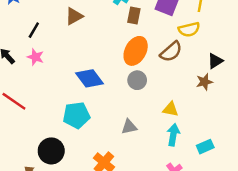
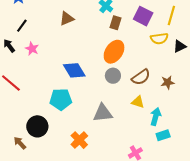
black line: (34, 30) -> (22, 26), moved
brown semicircle: (171, 52) -> (141, 77), moved
black triangle: (215, 61) -> (180, 46), moved
gray triangle: (129, 127) -> (103, 113), size x1.5
cyan arrow: (173, 135) -> (156, 116), moved

